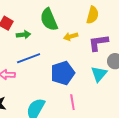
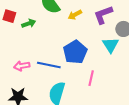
blue line: (29, 58) -> (49, 65), moved, turned 45
pink line: (72, 102) -> (91, 78), turned 35

